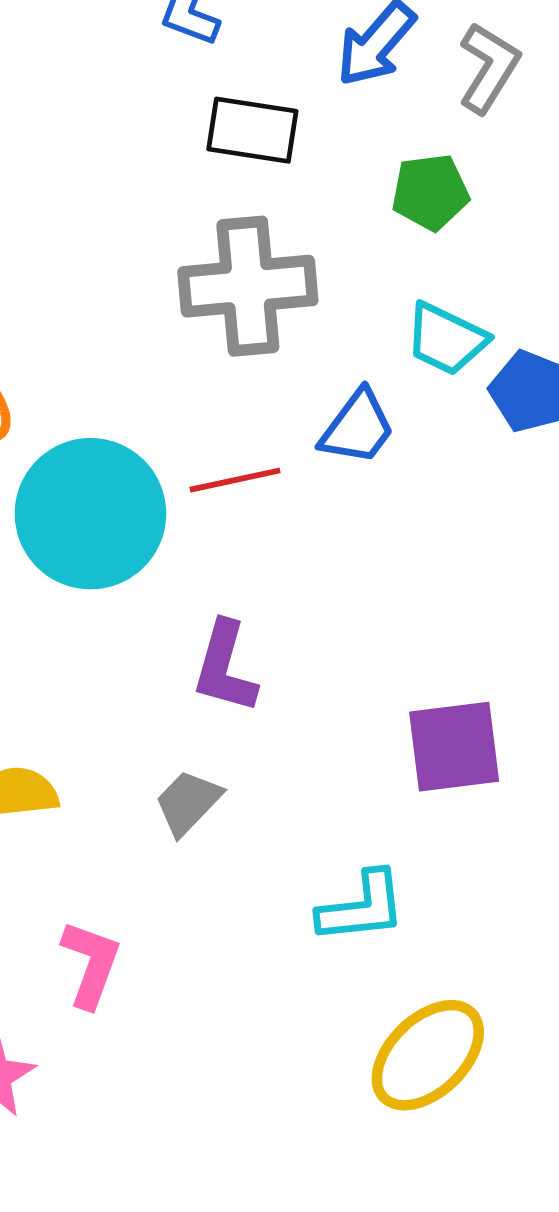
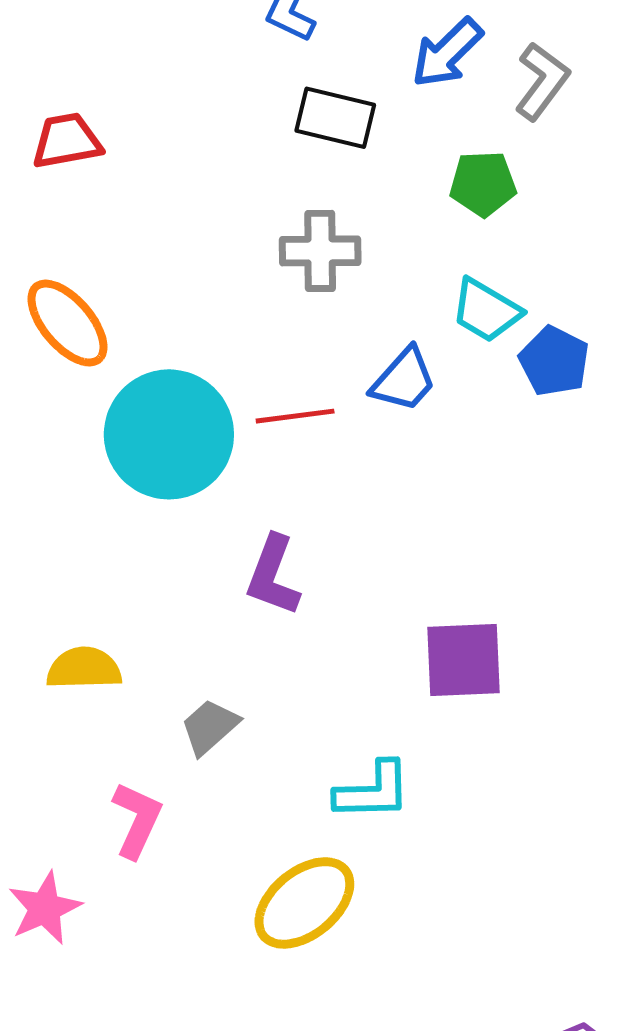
gray cross: (248, 286) -> (320, 251), size x0.7
gray trapezoid: (188, 802) -> (210, 727), moved
yellow ellipse: (428, 1055) -> (304, 903), moved

